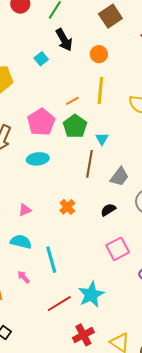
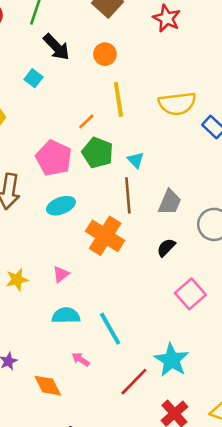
orange cross: (67, 207) -> (105, 236), moved, size x1.8

